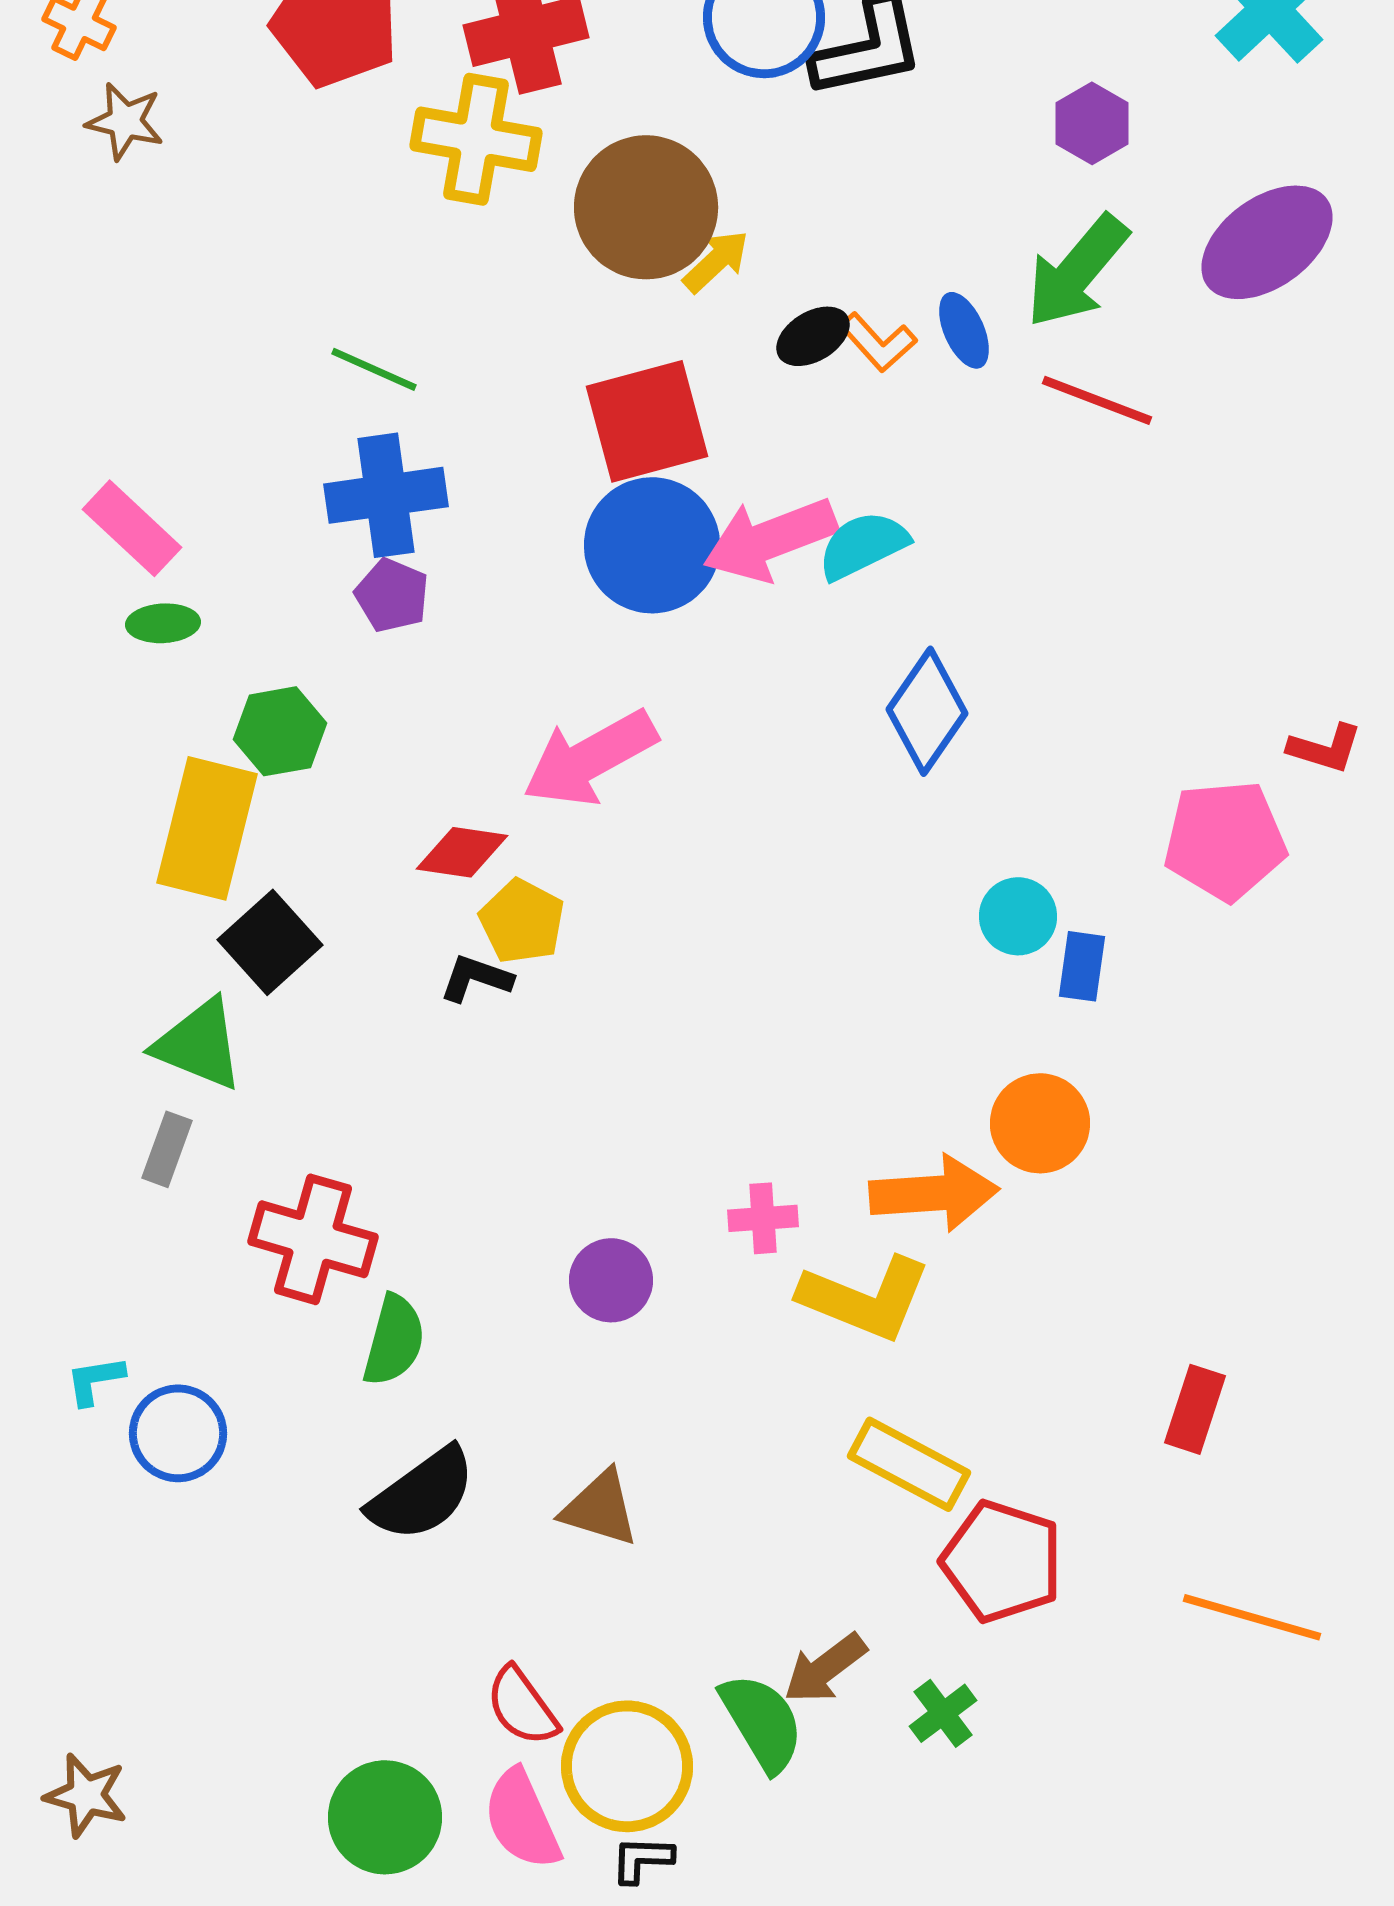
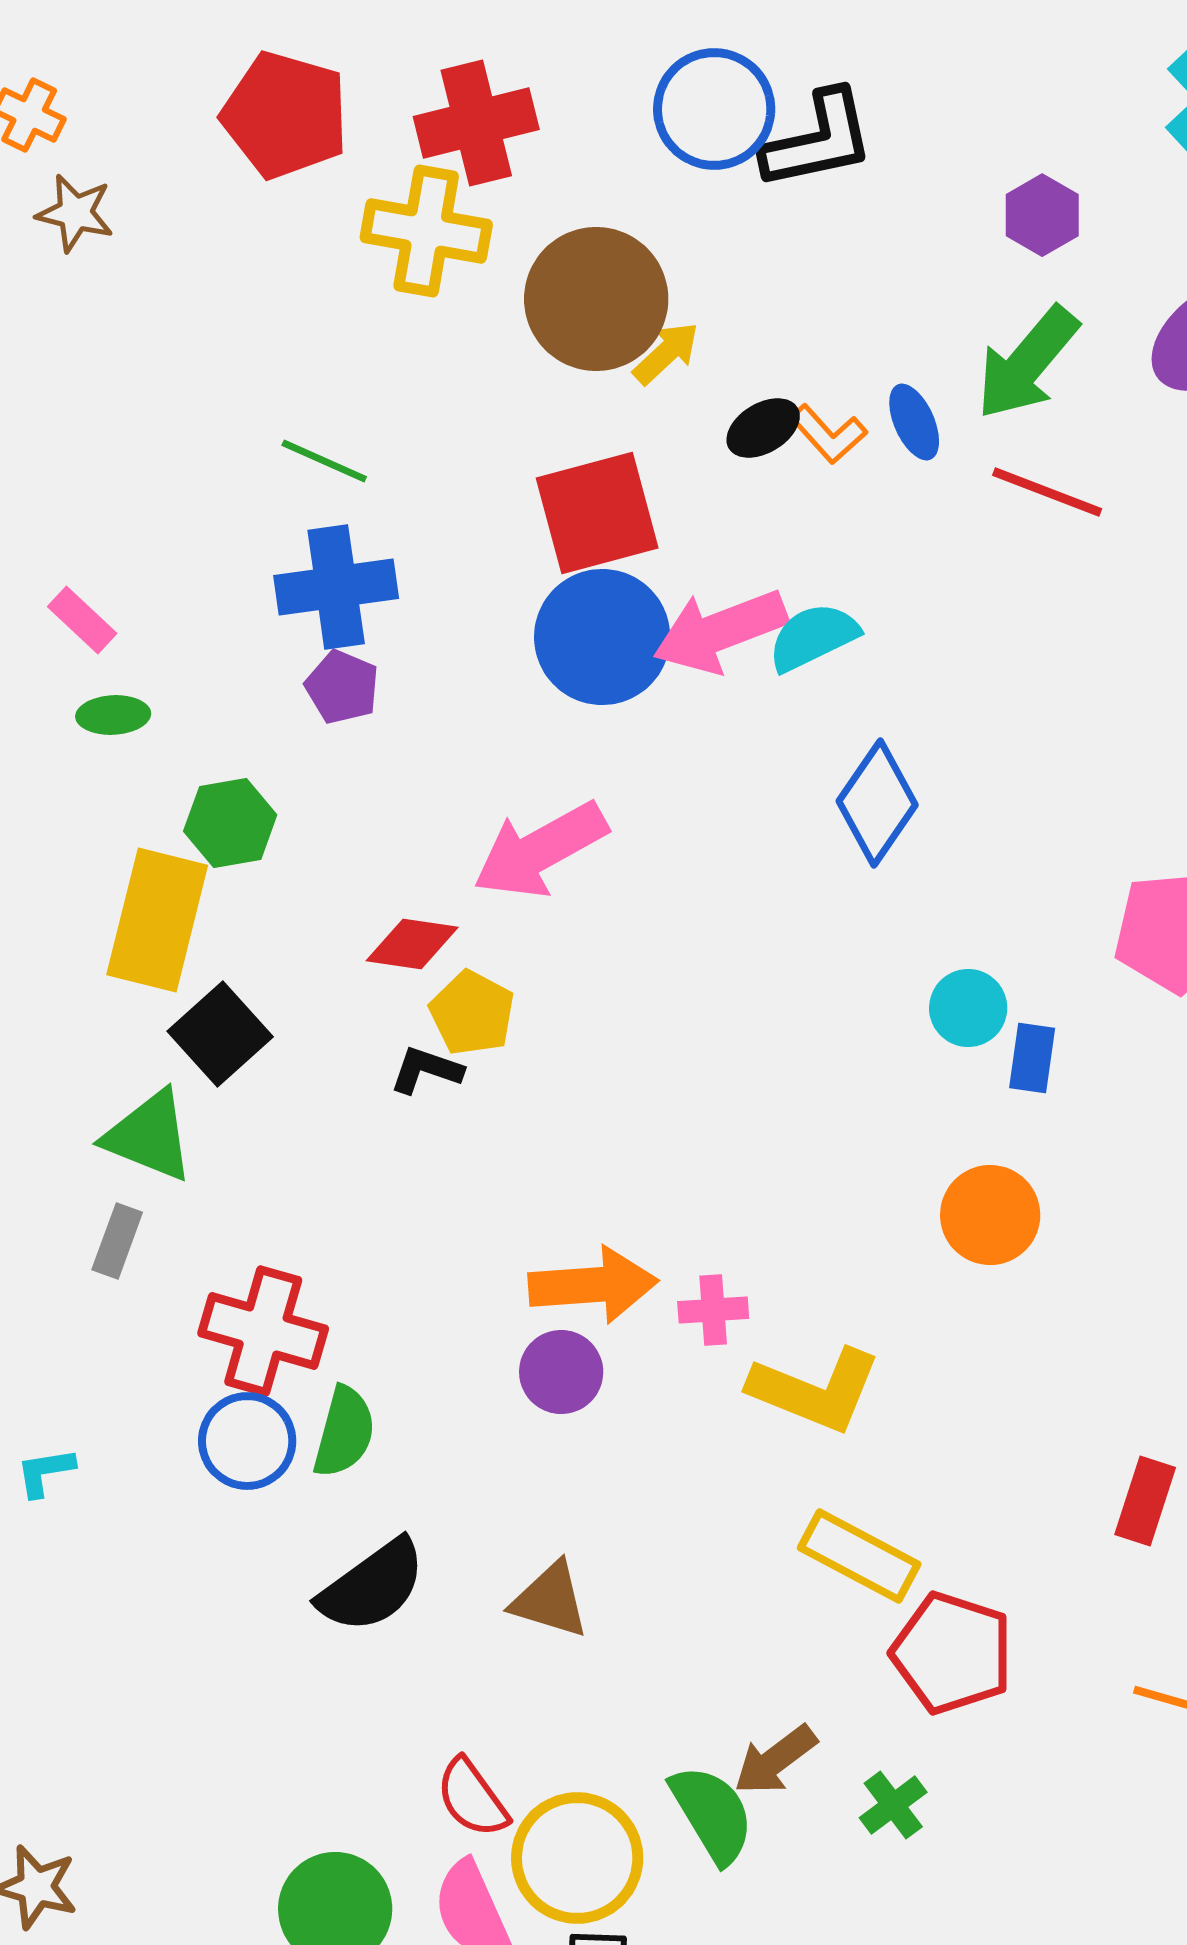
pink rectangle: (132, 528) -> (82, 620), size x0.7
orange arrow: (934, 1193) -> (593, 1285), moved
blue circle: (178, 1433) -> (247, 1441), moved

